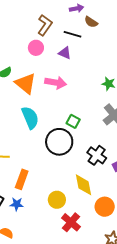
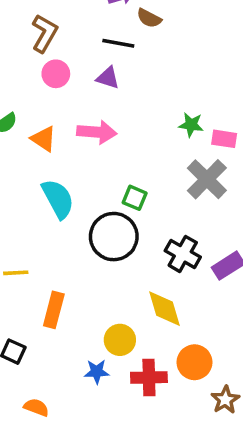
brown L-shape: (45, 25) -> (44, 33), moved
orange triangle: (26, 83) -> (44, 139), size x0.7
blue star: (17, 204) -> (97, 372), moved
orange circle: (105, 207) -> (194, 362), moved
red cross: (71, 222) -> (149, 377), turned -36

